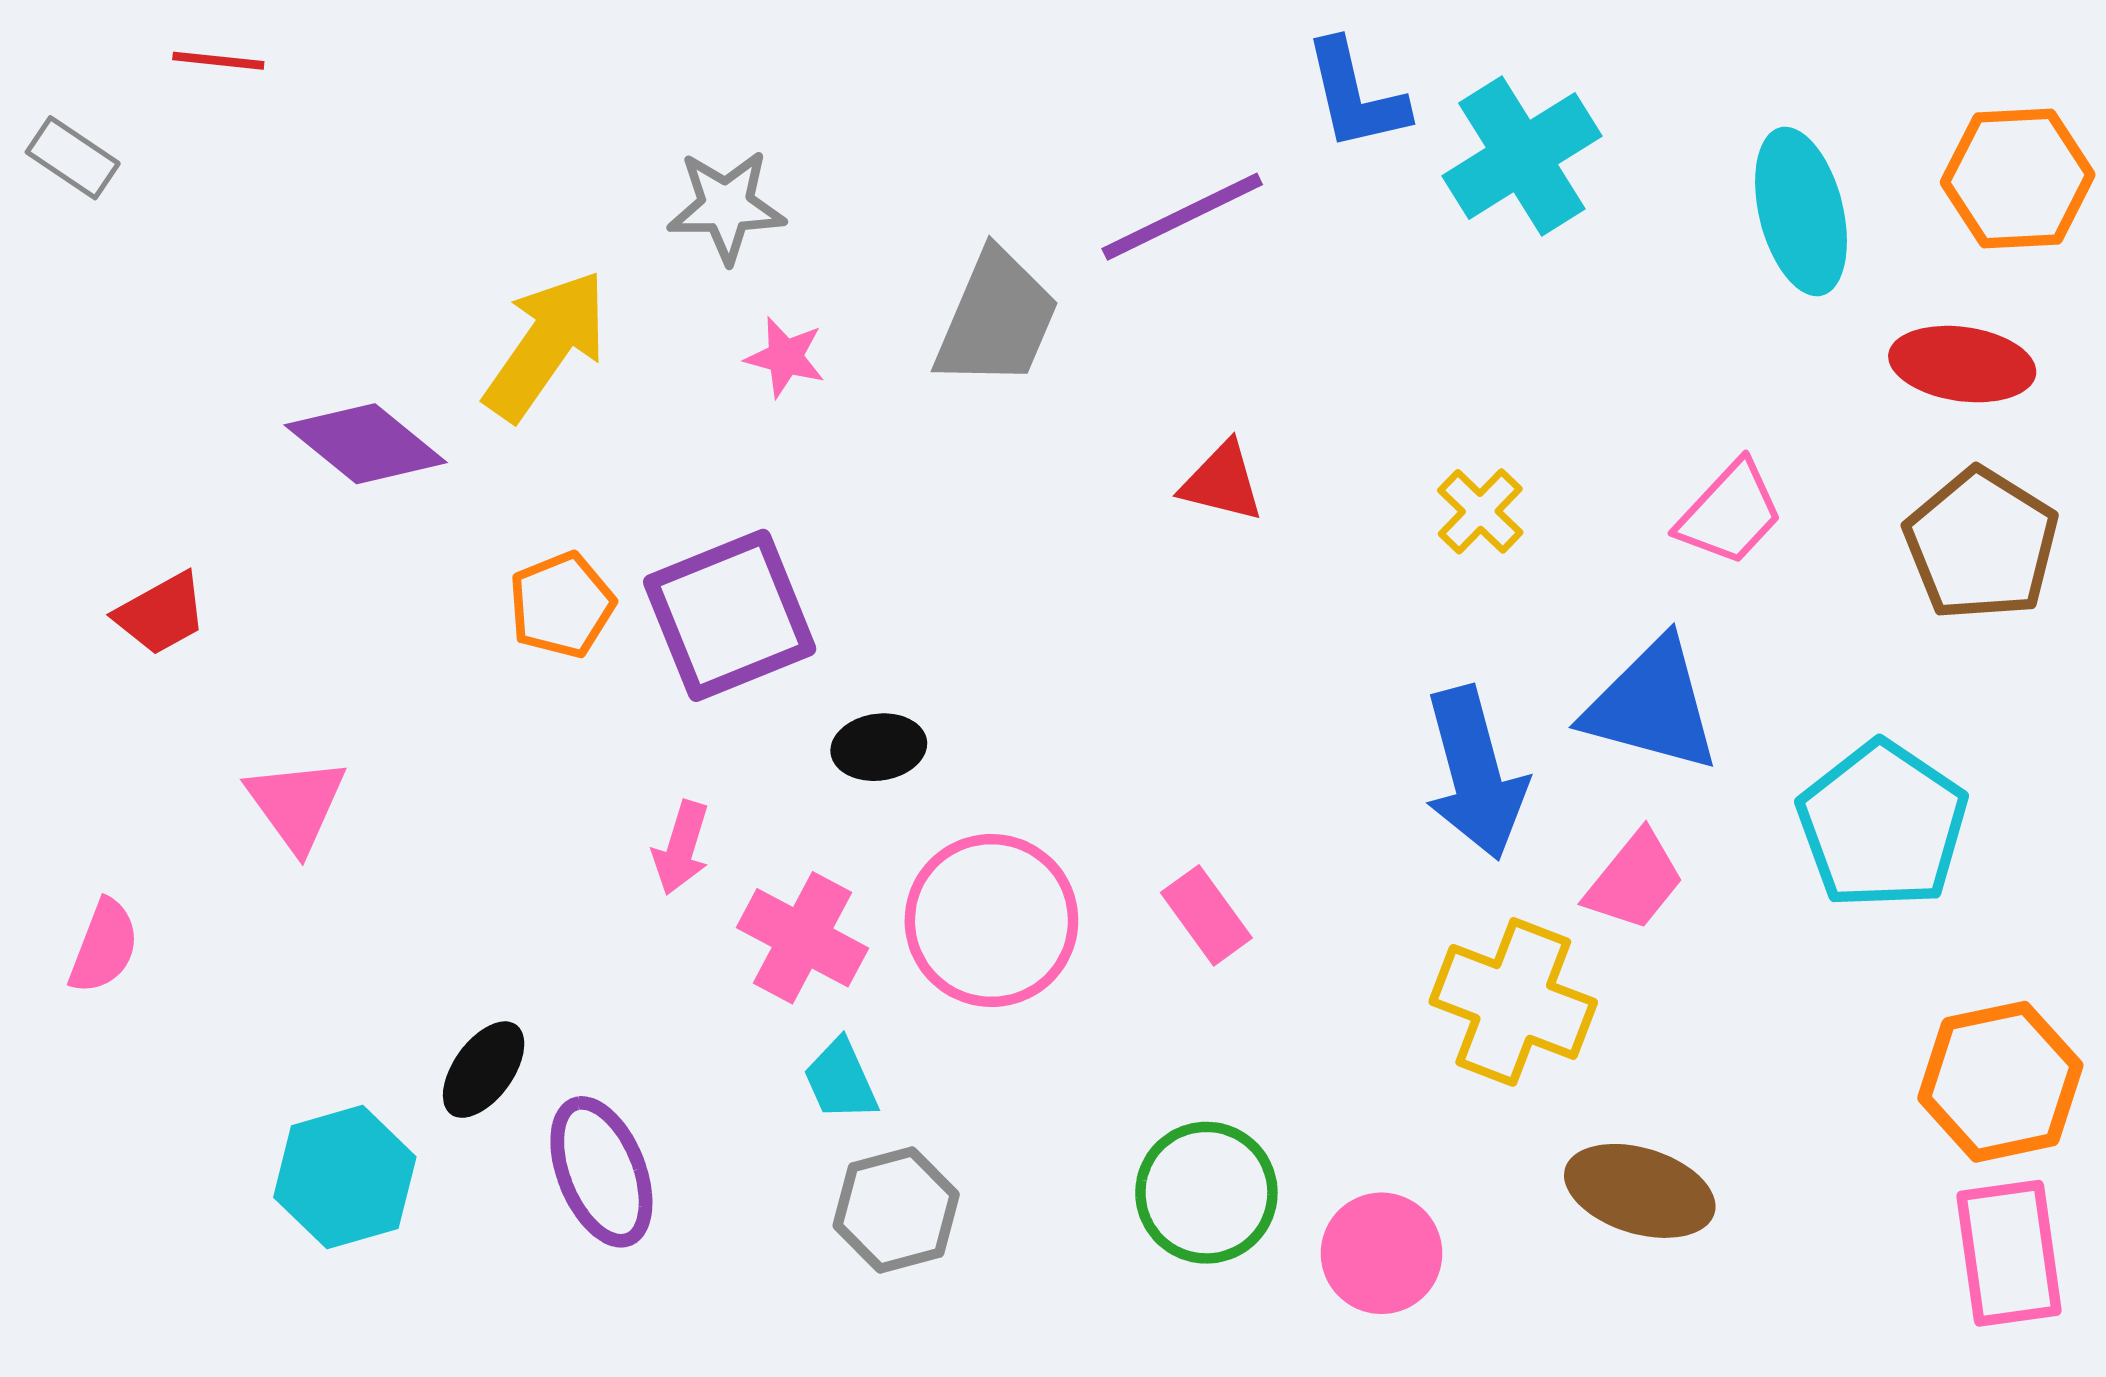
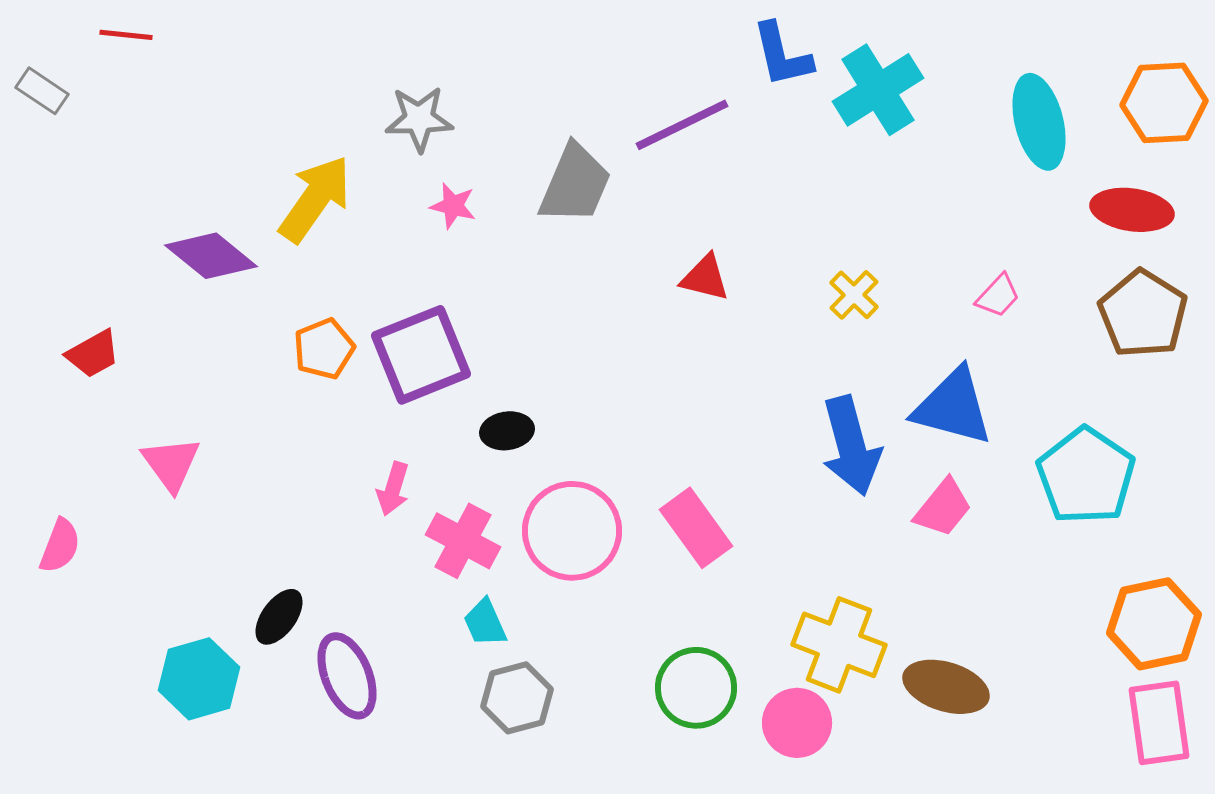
pink trapezoid: (1730, 513) -> (998, 296), size x0.7
pink rectangle: (1206, 915) -> (696, 528), size x1.4
yellow cross: (1513, 1002) -> (839, 645), moved

